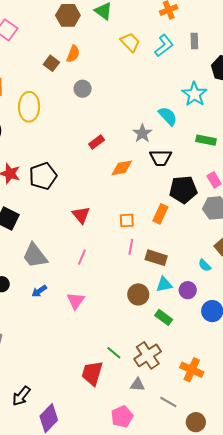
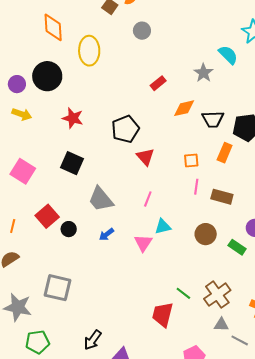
black trapezoid: (161, 158) -> (213, 119), moved
black pentagon: (43, 176) -> (125, 129), moved
cyan triangle: (164, 284) -> (163, 226), moved
green rectangle: (164, 317) -> (237, 247), moved
gray triangle: (137, 385) -> (221, 325), moved

